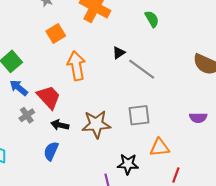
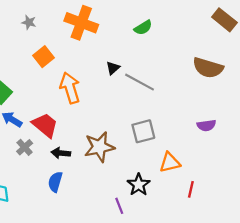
green semicircle: (152, 19) -> (143, 28), turned 96
black star: (128, 164) -> (139, 185), turned -30

